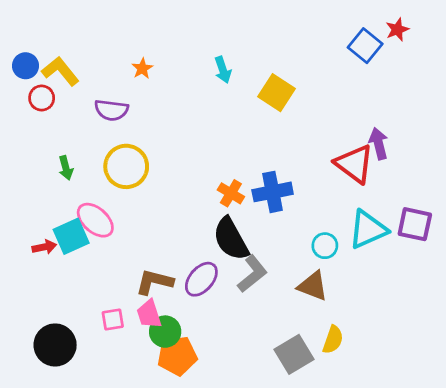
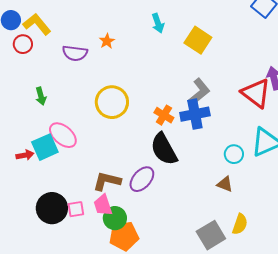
orange star: (142, 68) -> (107, 41), moved
yellow circle: (126, 166) -> (112, 102), moved
gray L-shape: (252, 274) -> (199, 92), moved
brown triangle: (313, 286) -> (225, 184), size x0.7
black circle: (55, 345) -> (52, 208), moved

